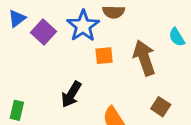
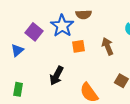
blue triangle: (17, 18) -> (17, 50), moved
brown arrow: (144, 58) -> (108, 46), size x0.7

